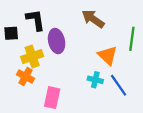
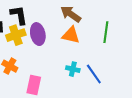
orange triangle: (108, 55) -> (71, 35), moved, turned -30
yellow cross: (32, 57) -> (16, 35), moved

